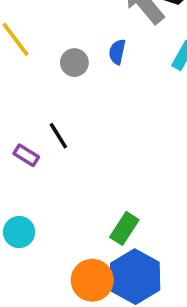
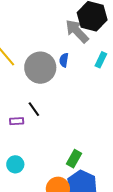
gray circle: (74, 63) -> (40, 68), size x2.0
purple rectangle: (26, 155) -> (17, 121), turned -32

